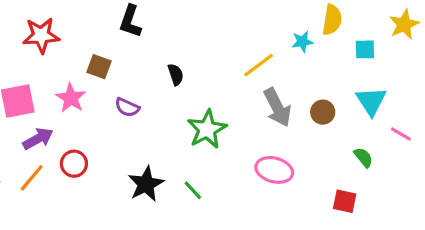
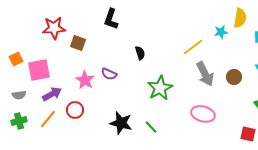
brown square: (99, 67) -> (78, 43), moved
pink star: (71, 98) -> (85, 80), moved
black star: (146, 184) -> (121, 123), turned -30

